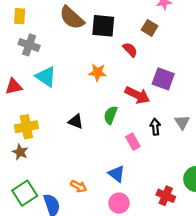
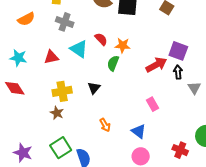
red semicircle: (130, 50) -> (101, 39), moved
red arrow: (137, 95) -> (156, 65), turned -55
green semicircle: (111, 115) -> (113, 63), moved
black triangle: (76, 122) -> (94, 88), moved, turned 48
black arrow: (155, 127) -> (178, 72), moved
orange arrow: (79, 186) -> (105, 125), moved, turned 32

